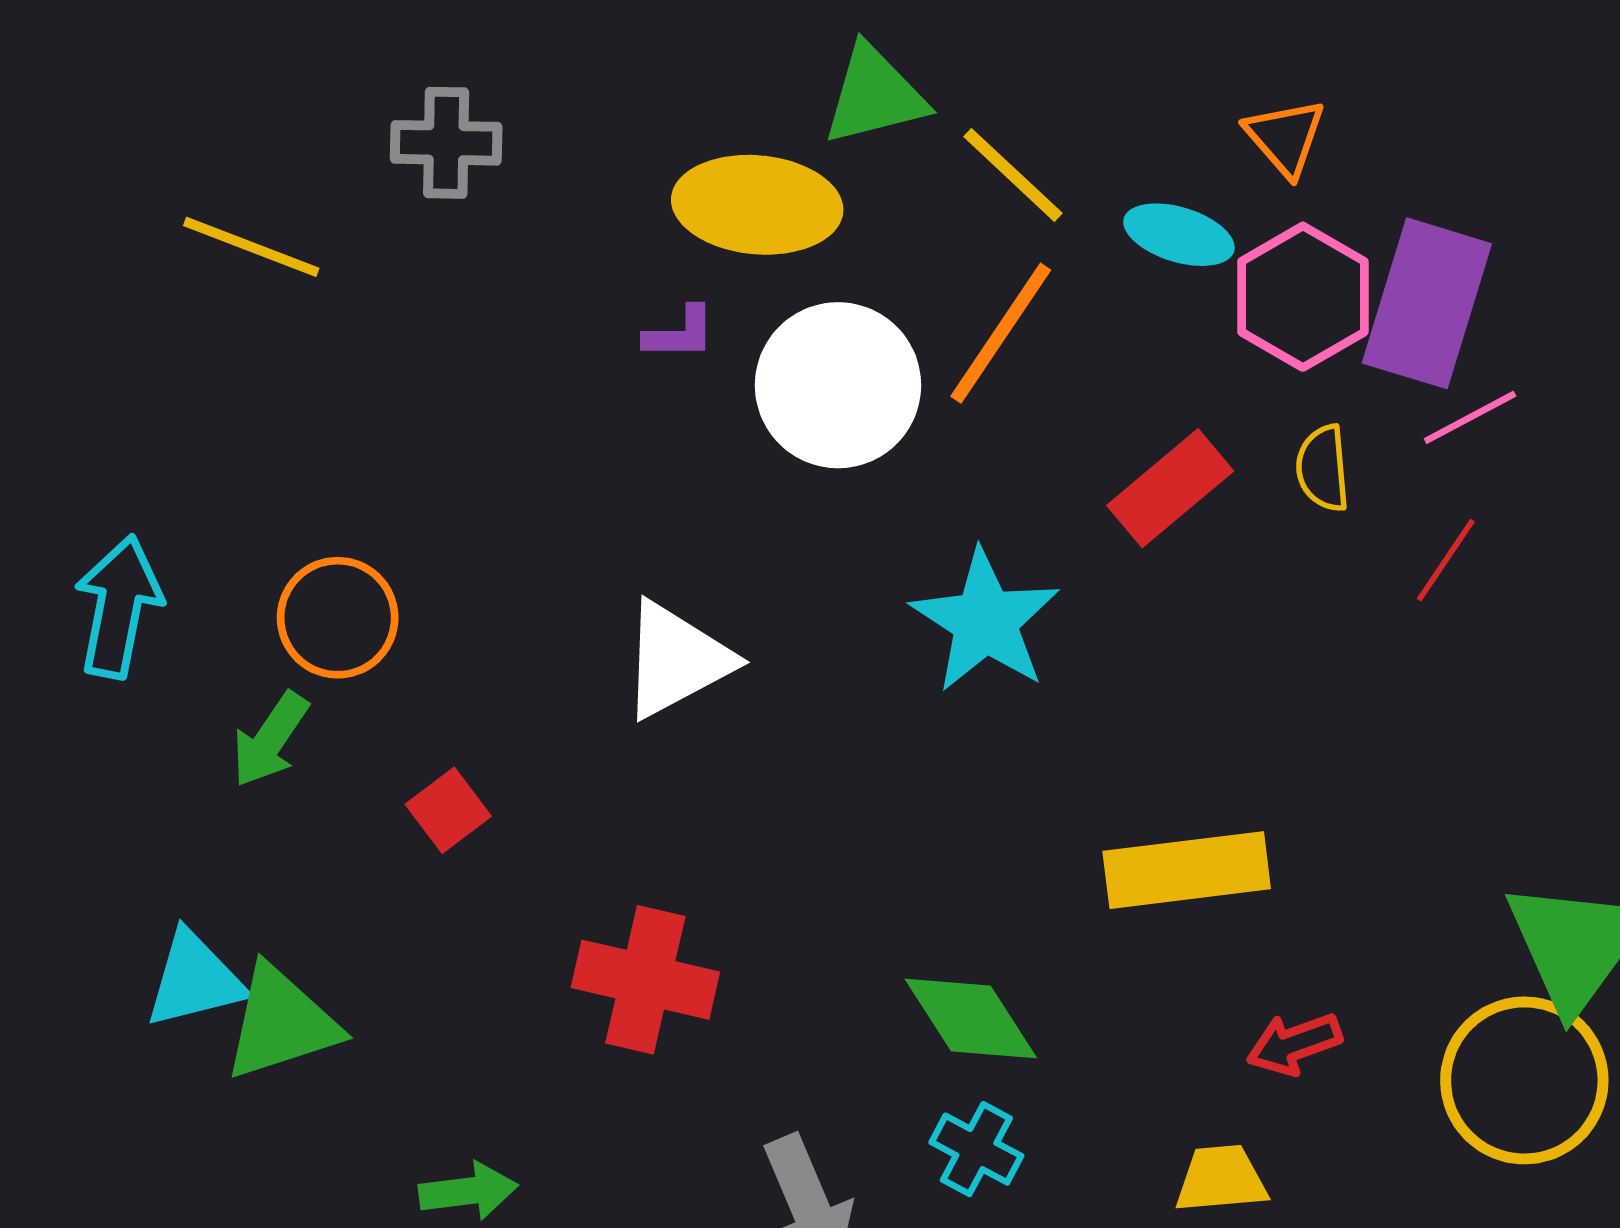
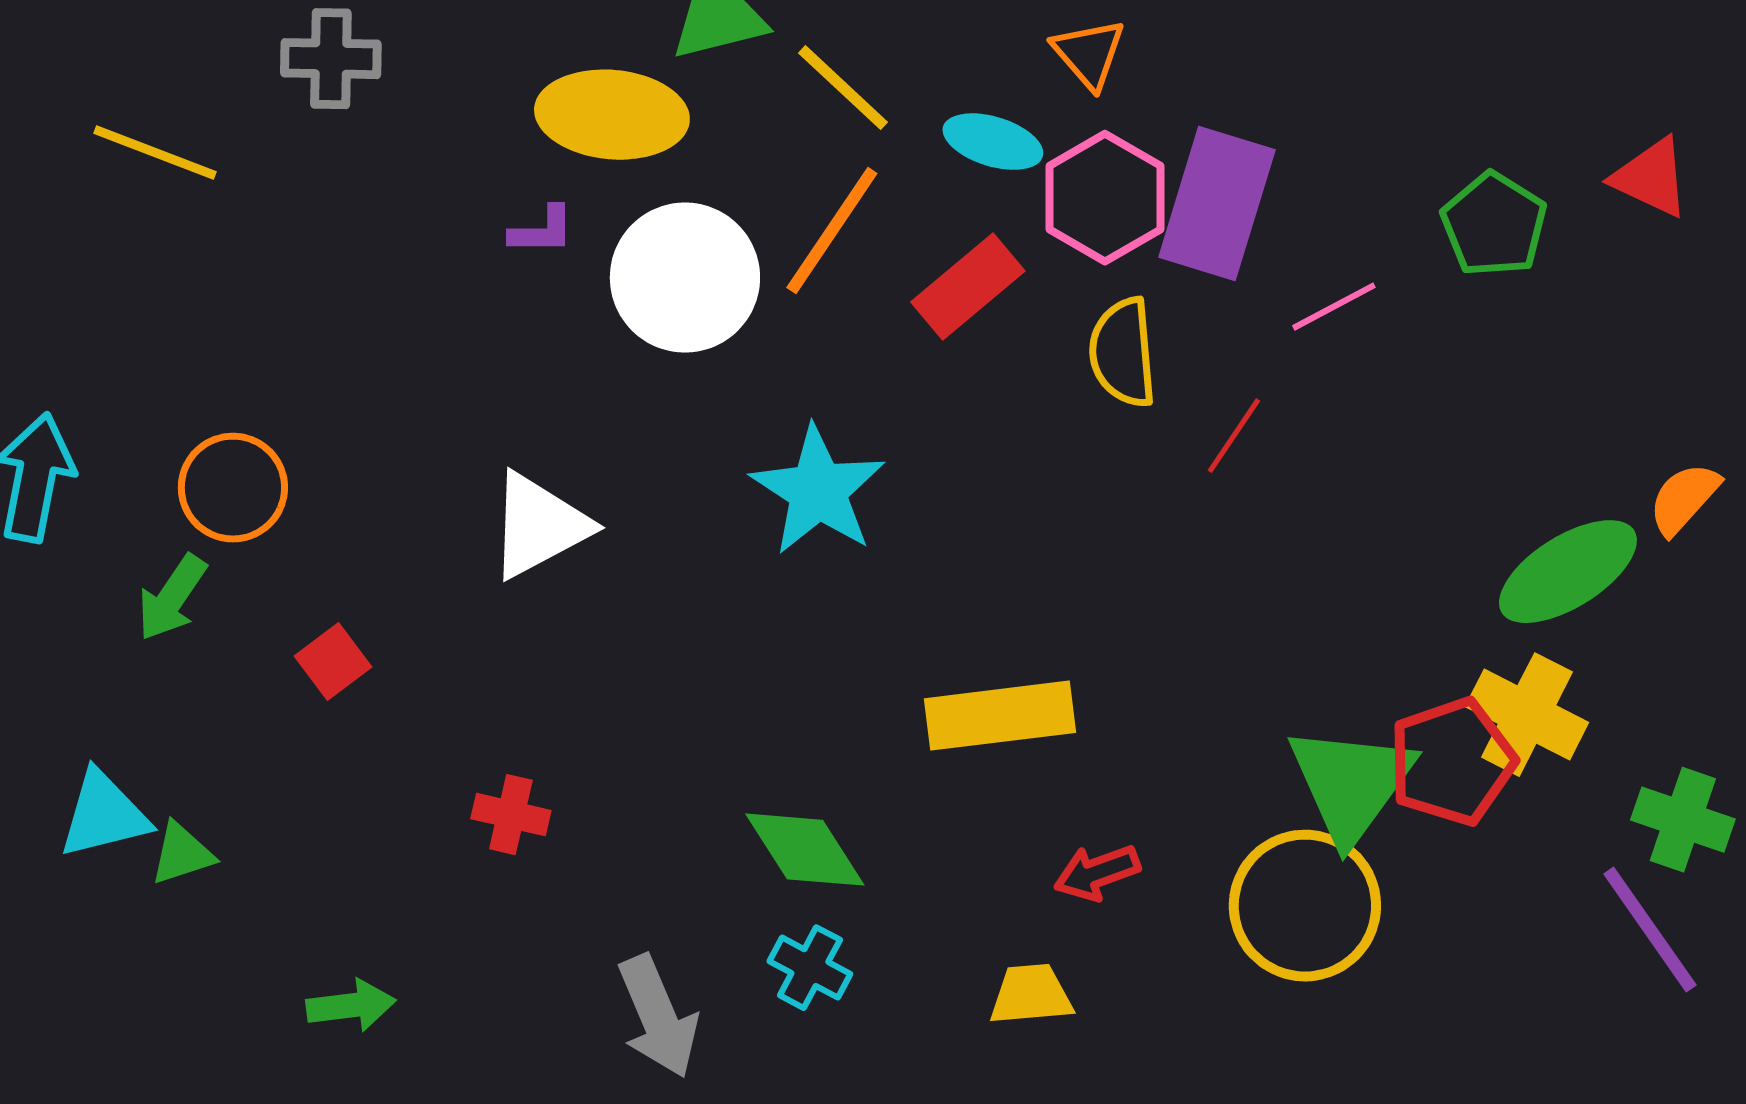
pink line: (1470, 417) -> (1334, 307), moved
yellow semicircle: (1323, 468) -> (1123, 353), size x1.4
red rectangle: (1170, 488) -> (968, 287), moved
red cross: (645, 980) -> (511, 815), size x0.6
green triangle: (281, 1023) -> (182, 854), size x0.6

